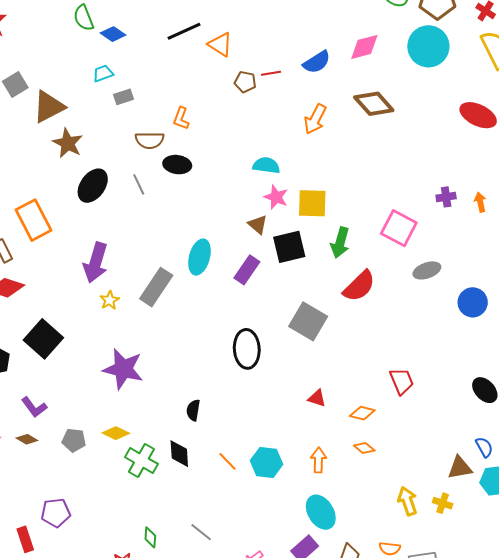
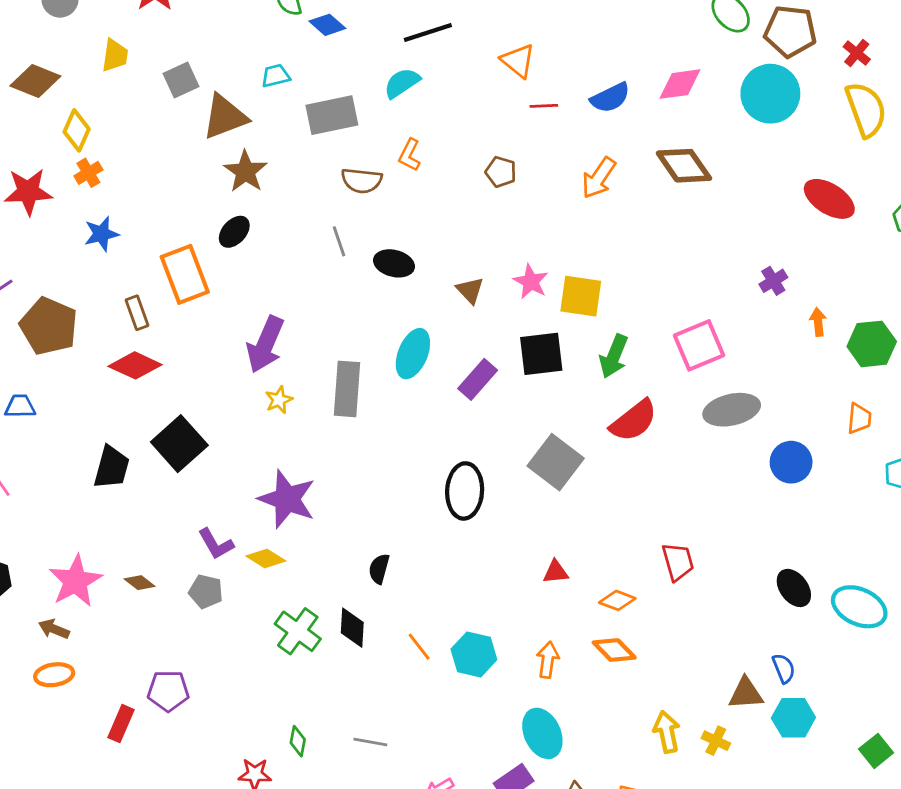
orange triangle: (220, 44) -> (518, 61), moved
cyan trapezoid: (103, 73) -> (276, 76), moved
brown pentagon: (245, 82) -> (501, 172), moved
gray rectangle: (124, 97) -> (332, 115), size x1.8
black ellipse: (177, 165) -> (394, 263), moved
cyan semicircle: (266, 165) -> (402, 83), moved, turned -48
black ellipse: (93, 186) -> (234, 232), moved, size x0.7
purple cross: (446, 197) -> (773, 281), moved, turned -30
brown triangle: (258, 225) -> (470, 290), moved
pink square: (399, 228) -> (699, 345), turned 33
gray ellipse: (427, 270) -> (732, 410), size x1.4
gray rectangle: (156, 287) -> (347, 389), turned -36
red triangle: (317, 398) -> (556, 572), turned -30
purple L-shape: (34, 407) -> (216, 544), moved
yellow diamond: (116, 433) -> (266, 558), moved
orange diamond: (364, 448) -> (614, 650), size x1.4
gray line: (201, 532) -> (370, 742), turned -35
red rectangle: (25, 539) -> (121, 724), turned 35

